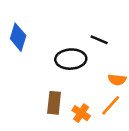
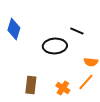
brown rectangle: (54, 103) -> (31, 85), moved

